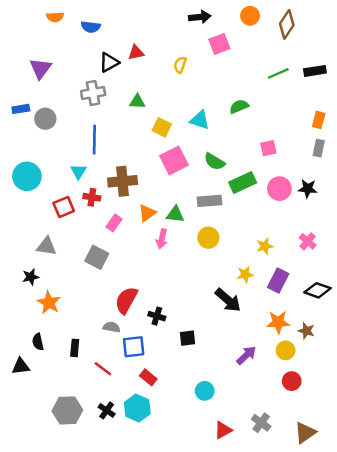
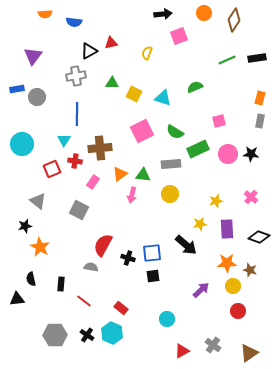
yellow square: (162, 127) -> (134, 94), moved
gray triangle: (47, 246) -> (38, 201), turned 30
purple rectangle: (278, 281) -> (227, 229), turned -30
blue square: (134, 347) -> (152, 253), moved

